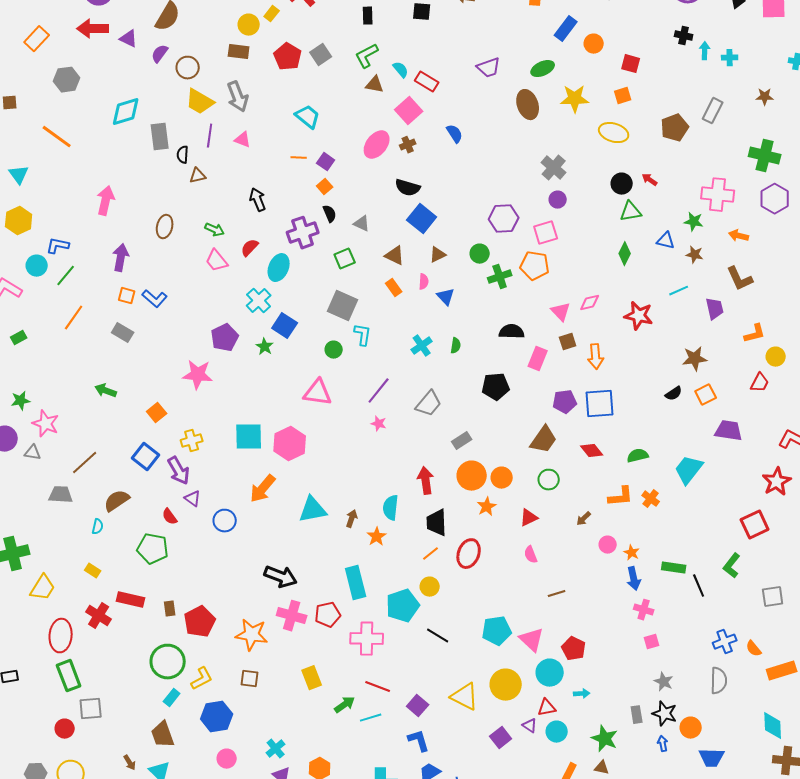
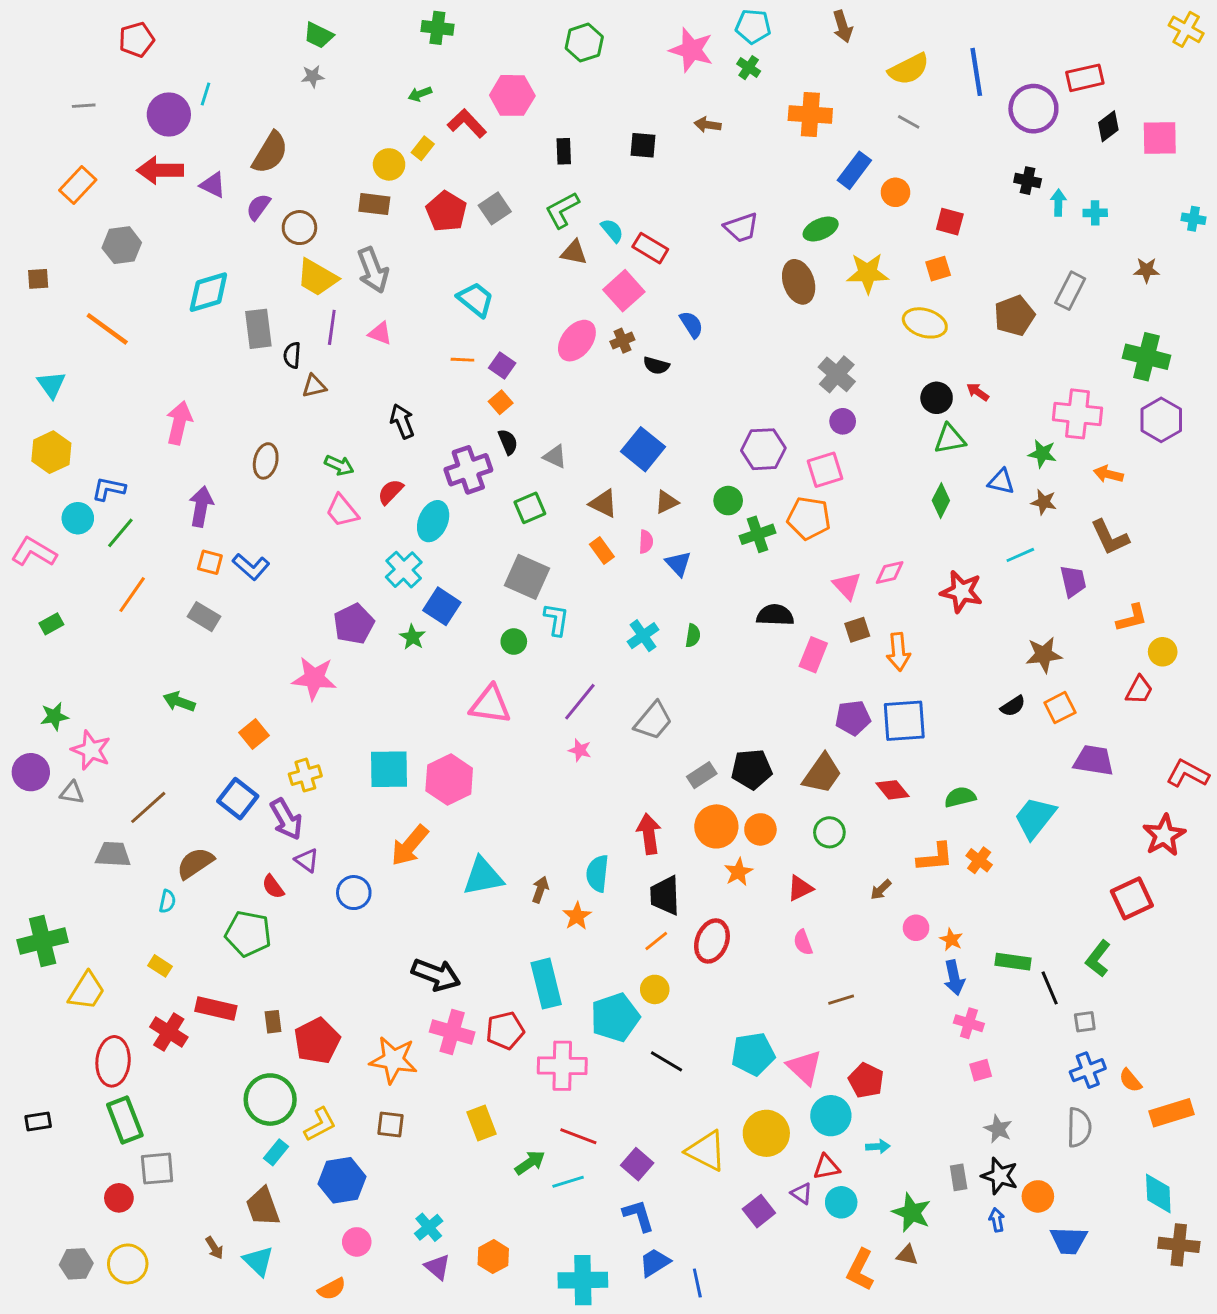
black semicircle: (408, 188) -> (656, 366), moved, size x0.7
black pentagon: (496, 387) -> (752, 769), moved
gray square: (773, 597) -> (1085, 1022), moved, size x0.7

